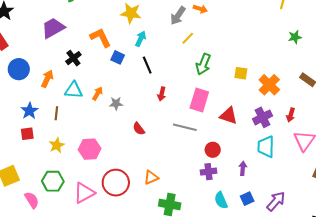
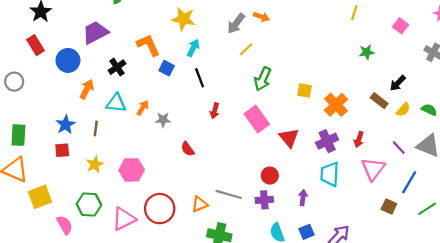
blue circle: (19, 69) -> (68, 60), moved
pink rectangle: (199, 100) -> (257, 119), turned -55
red triangle: (229, 116) -> (289, 138), turned 30
gray line: (185, 127) -> (229, 194), moved

